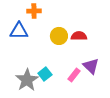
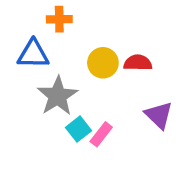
pink rectangle: (74, 75) -> (101, 134), moved
gray star: (27, 80) -> (58, 96), moved

